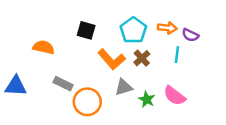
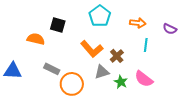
black square: (86, 30) -> (58, 25), moved
cyan pentagon: (133, 30) -> (100, 16), moved
purple semicircle: (190, 35) -> (170, 29), moved
brown cross: (142, 58) -> (117, 56), moved

